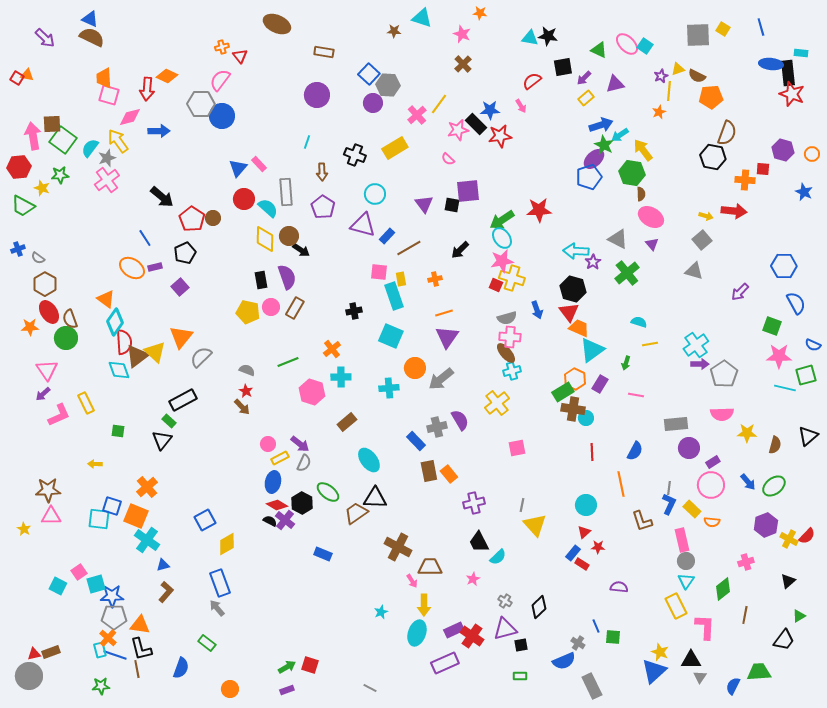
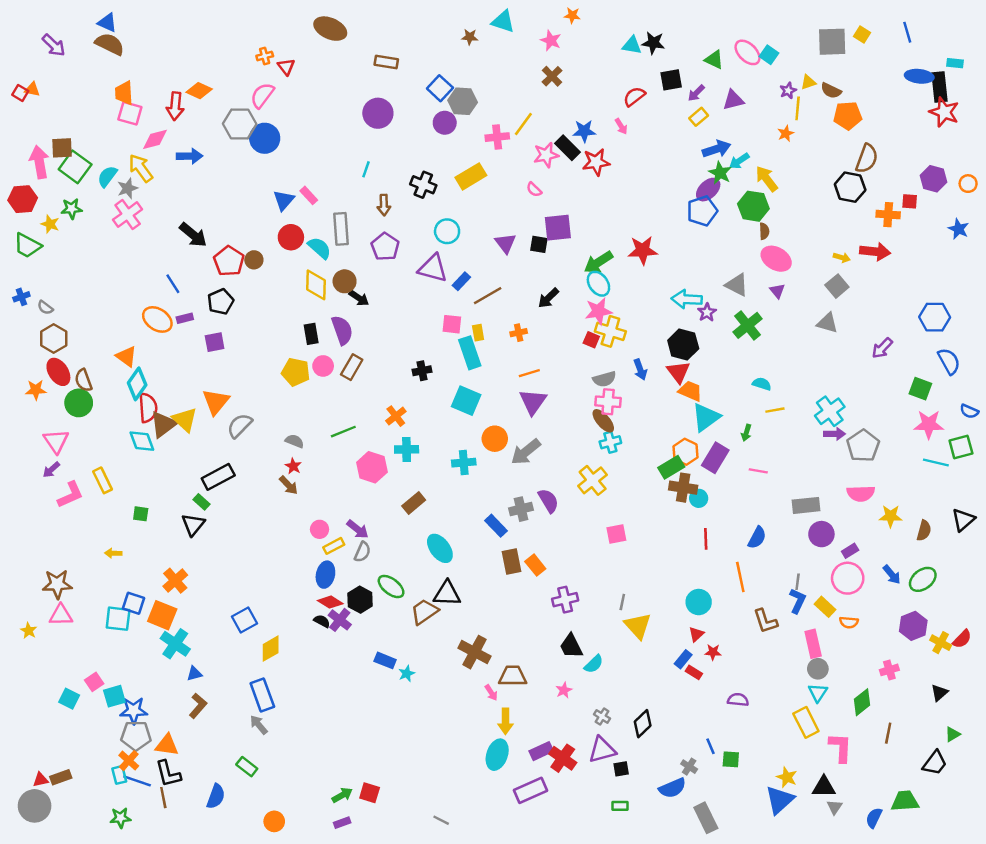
pink cross: (417, 115) -> (497, 137), turned 36
purple square: (180, 287) -> (215, 342), turned 30
purple rectangle: (600, 384) -> (715, 458), size x1.4
cyan star: (381, 612) -> (407, 674), moved

